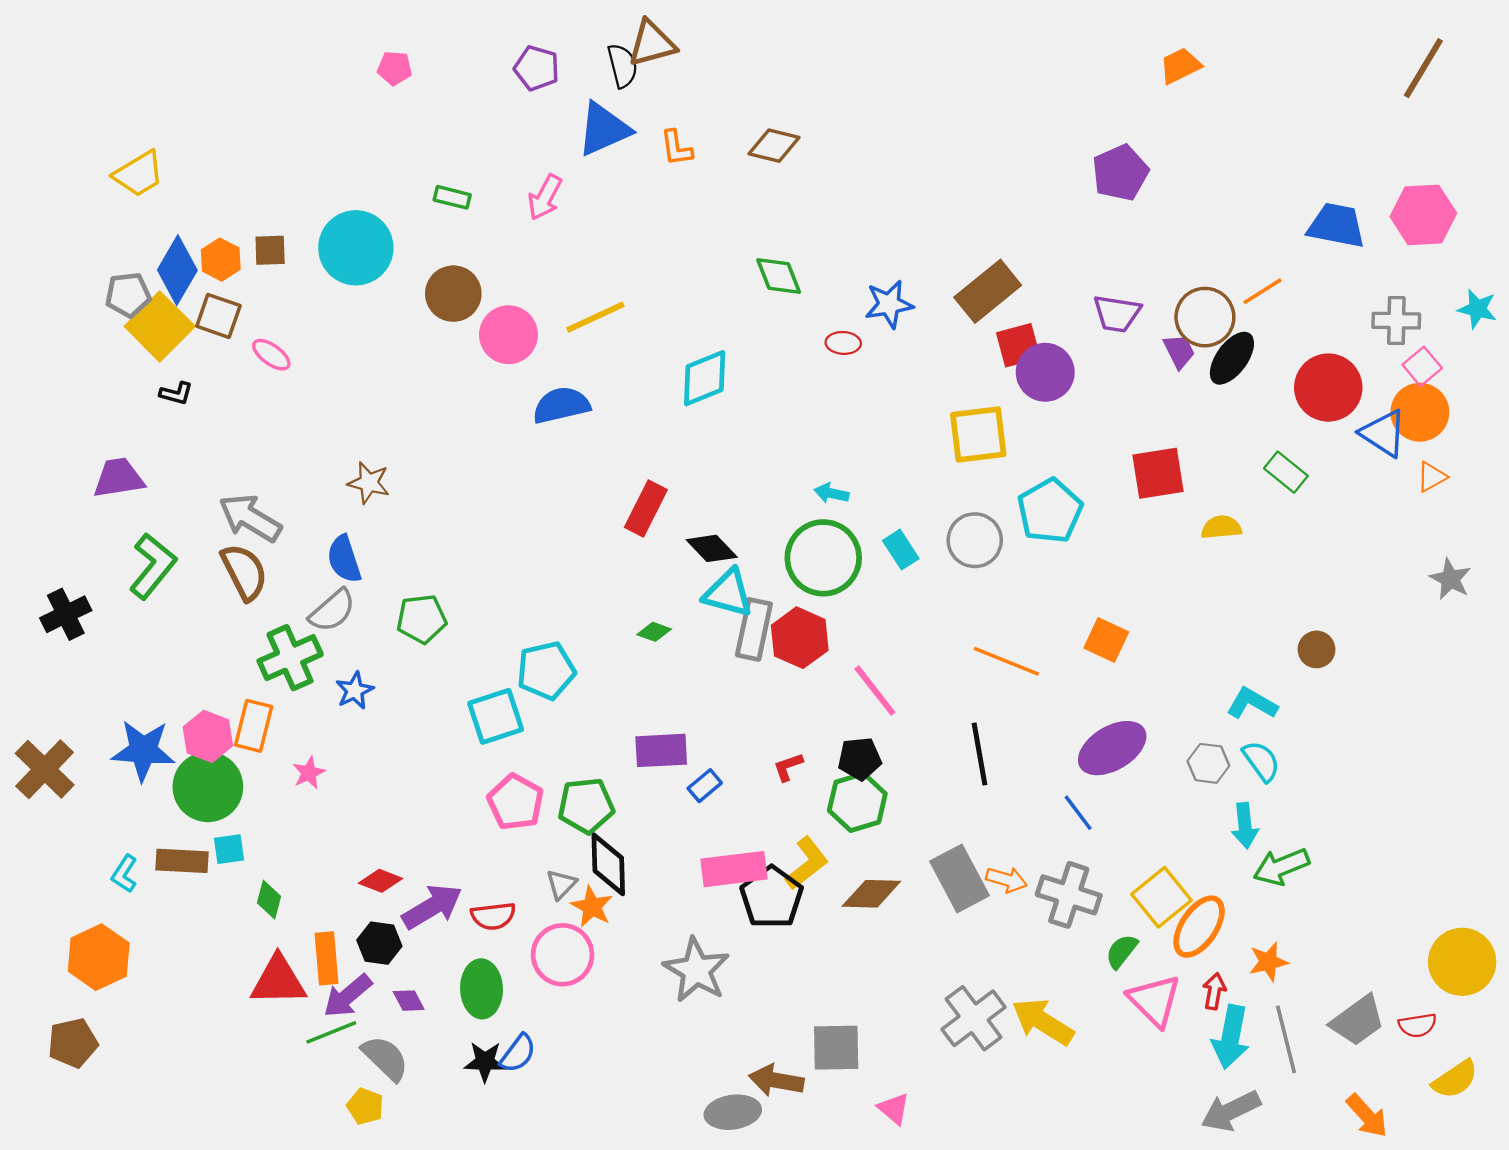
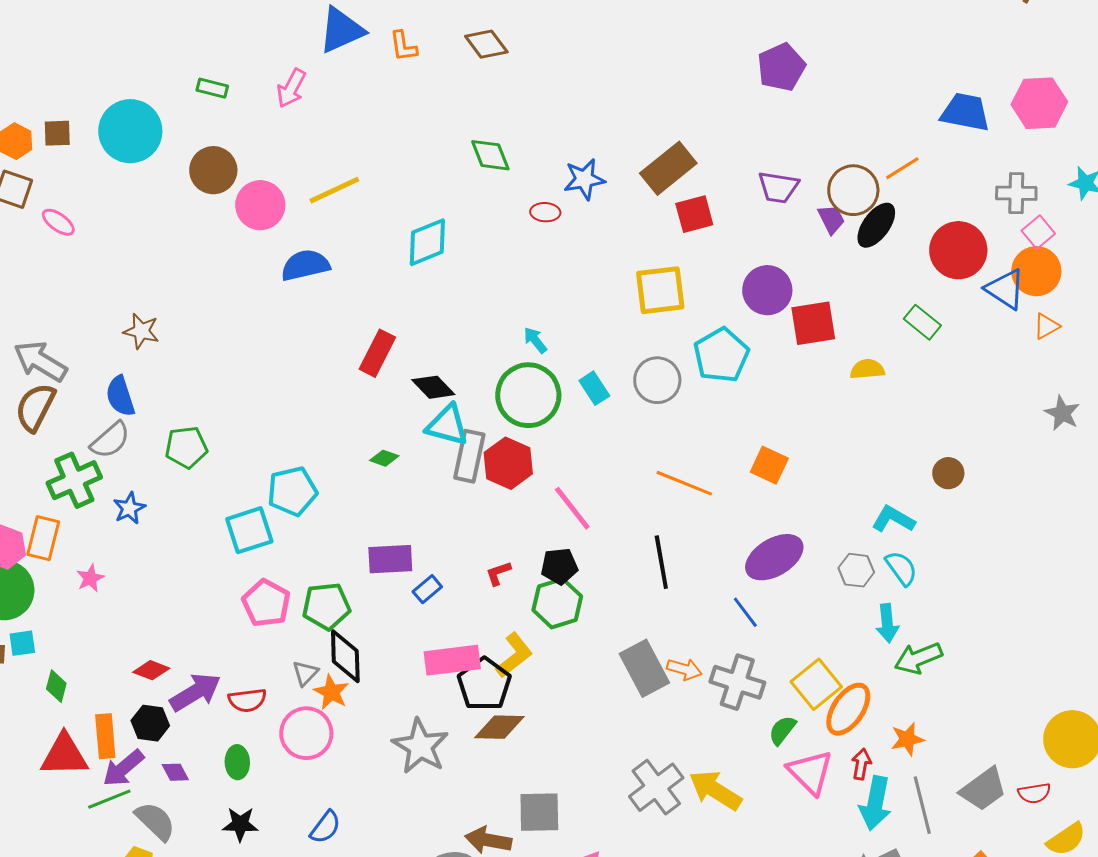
brown diamond: (774, 146) -> (486, 44), turned 39
purple circle: (1045, 372) -> (767, 290), moved
cyan arrow: (831, 493) -> (535, 340), turned 40
brown semicircle: (244, 572) -> (35, 407), turned -126
brown diamond: (871, 894) -> (499, 727), moved
green ellipse: (481, 989) -> (237, 762), size x0.7
blue semicircle: (518, 1053) -> (325, 827), moved

